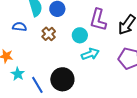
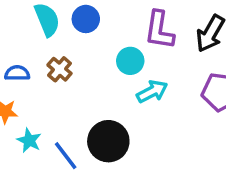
blue semicircle: (19, 27) -> (17, 73), moved
brown cross: (49, 34) -> (60, 69), moved

